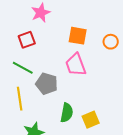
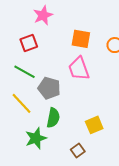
yellow line: (20, 99) -> (21, 103), turned -35
green semicircle: (67, 113) -> (53, 118), moved

